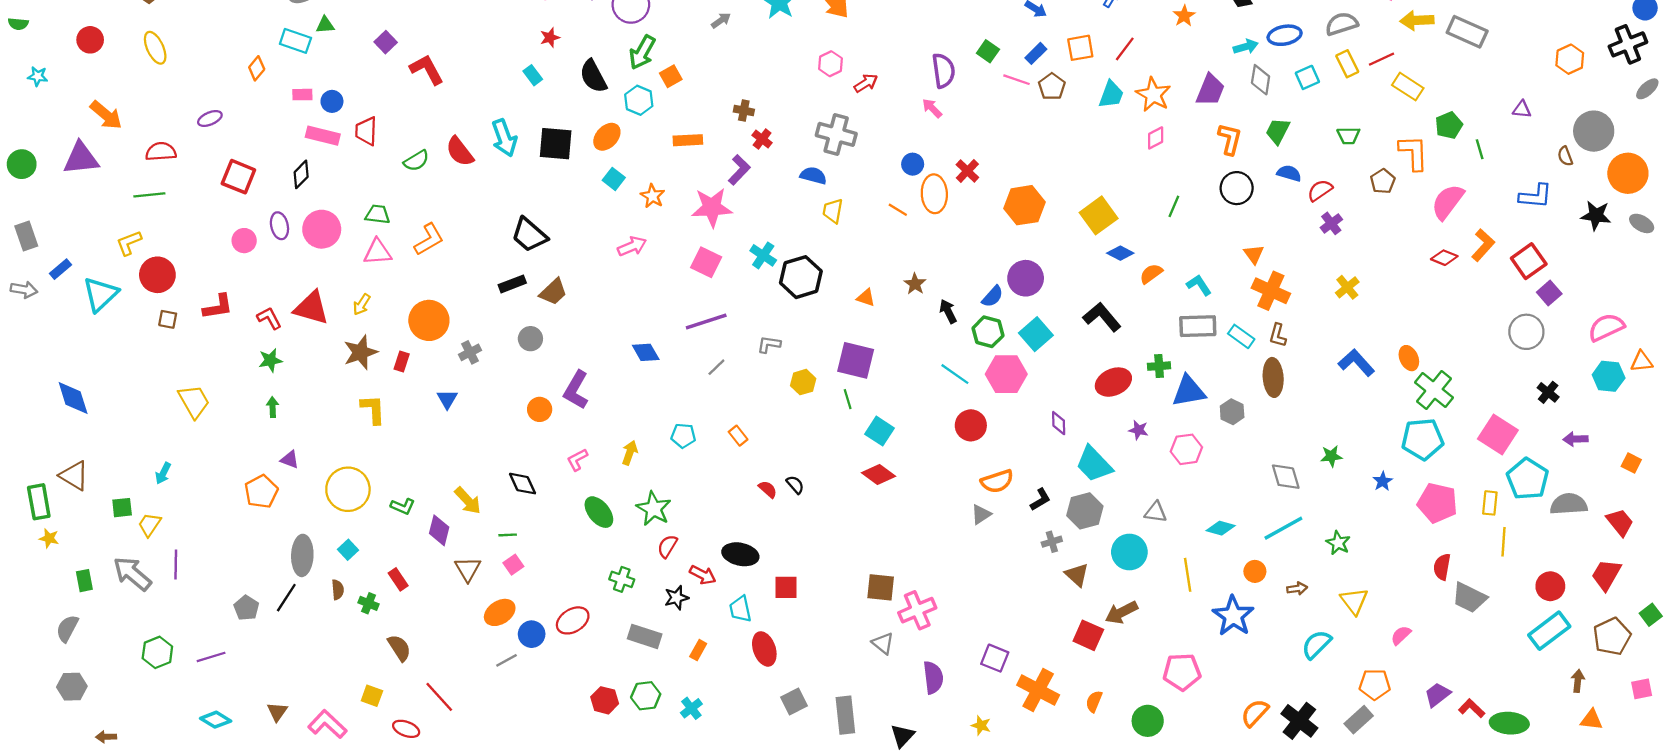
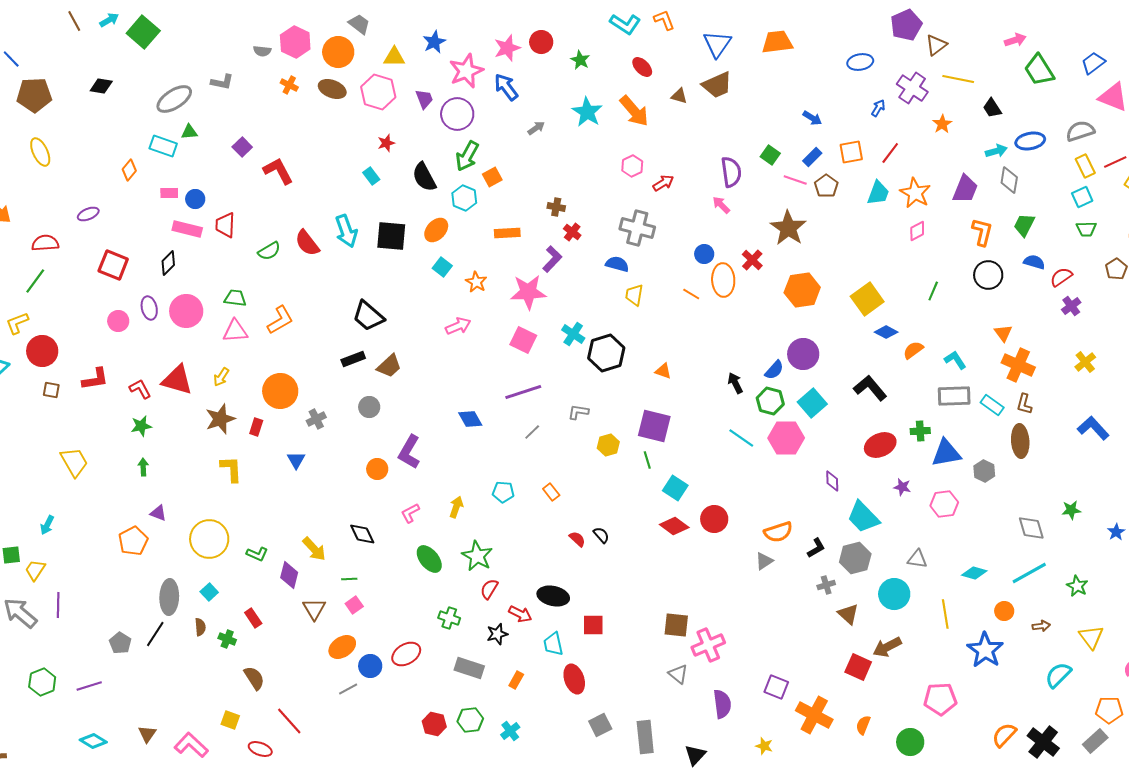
cyan square: (1307, 77) -> (1082, 197), moved
green line: (149, 195) -> (35, 281), turned -48
brown star: (915, 284) -> (788, 228), moved, size x1.8
red circle: (971, 425) -> (714, 519), moved

